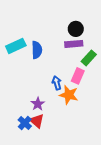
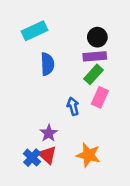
cyan rectangle: (16, 46) -> (35, 31), moved
green rectangle: (89, 58) -> (94, 74), moved
orange star: (69, 95) -> (88, 155), moved

